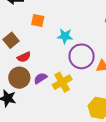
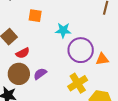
yellow cross: (62, 82) -> (78, 83), moved

